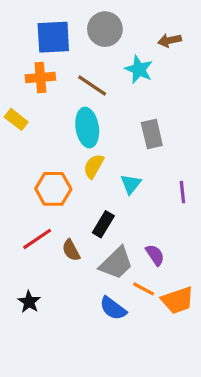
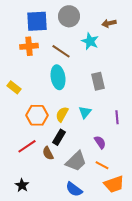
yellow rectangle: (16, 119) -> (14, 87), moved
yellow semicircle: (94, 166) -> (62, 114), moved
black rectangle: (103, 224) -> (59, 137), moved
purple semicircle: (155, 255) -> (100, 142), moved
orange line: (144, 289) -> (102, 165), moved

